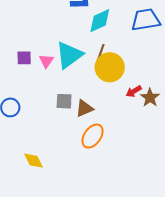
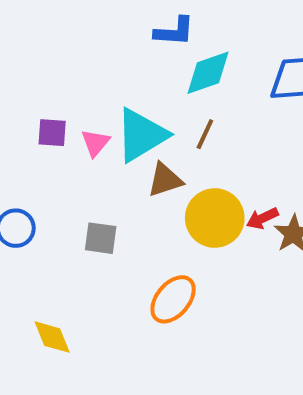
yellow circle: (110, 67) -> (215, 218), moved
gray square: (64, 101) -> (101, 238), moved
brown triangle: (84, 108) -> (165, 180), moved

